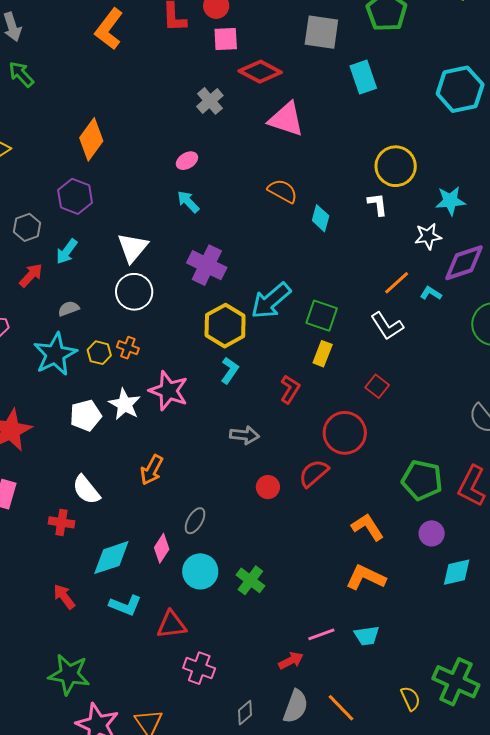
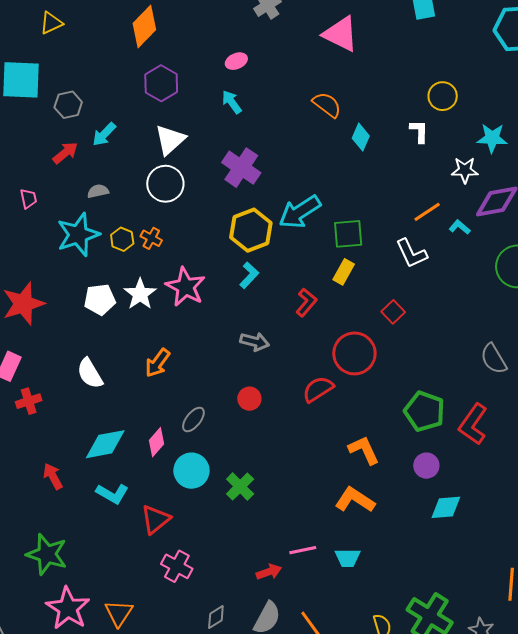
yellow circle: (396, 166) -> (443, 96), size x0.7
purple hexagon: (75, 196) -> (161, 83), moved
green square: (322, 316) -> (348, 234), turned -32
red circle: (268, 487) -> (249, 399), moved
red cross: (61, 522) -> (29, 401), moved, turned -35
red triangle: (172, 625) -> (156, 519), turned -40

